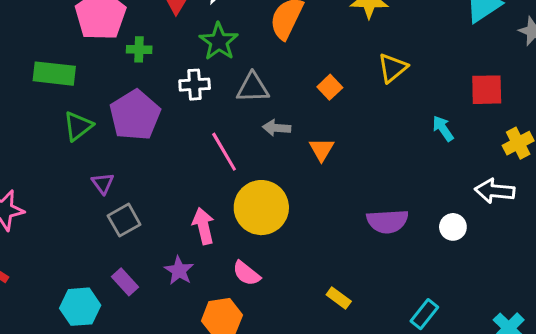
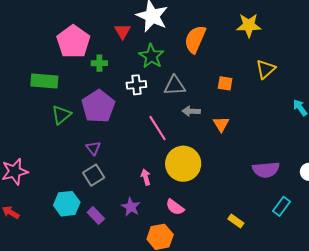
orange square: (330, 87) -> (225, 83), turned -35
purple triangle: (103, 183) -> (93, 148), moved
pink arrow: (203, 226) -> (146, 177), size x0.7
cyan hexagon: (80, 307) -> (67, 204), moved
cyan rectangle: (424, 314) -> (282, 206), moved

